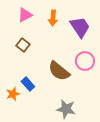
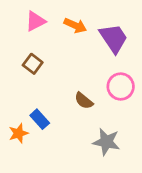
orange arrow: (53, 18) -> (75, 25), turned -70
brown semicircle: (59, 71) -> (84, 101), size x0.6
gray star: (66, 109) -> (106, 142), moved

